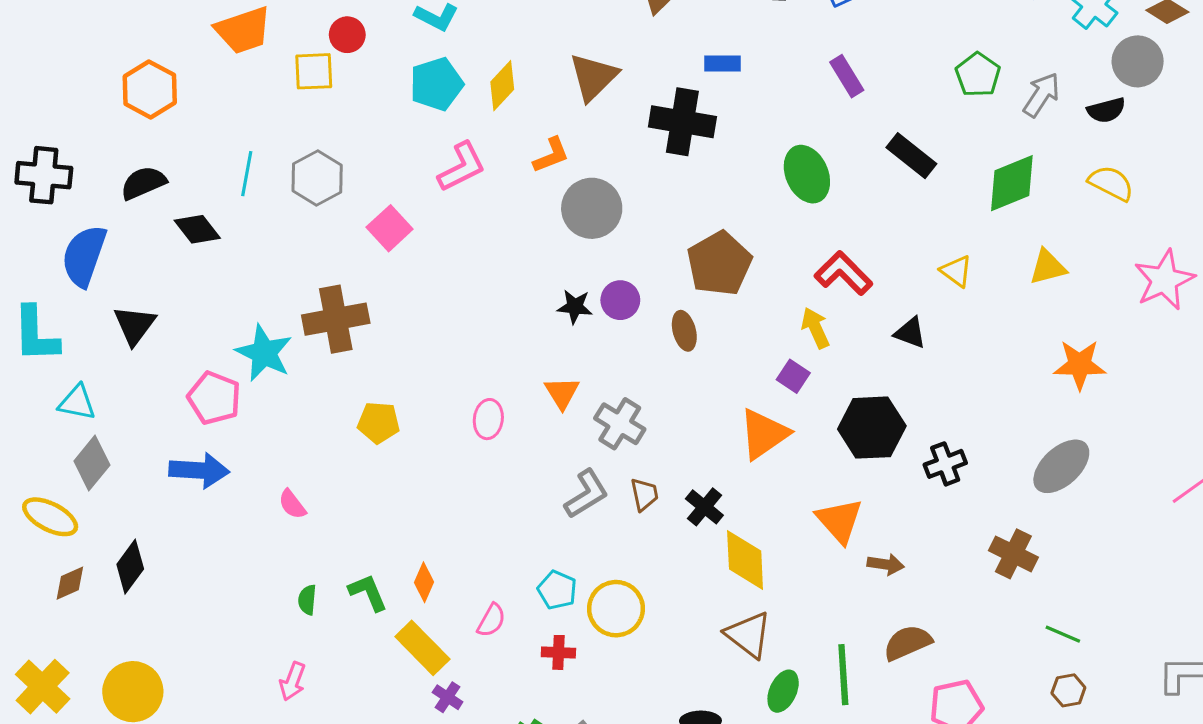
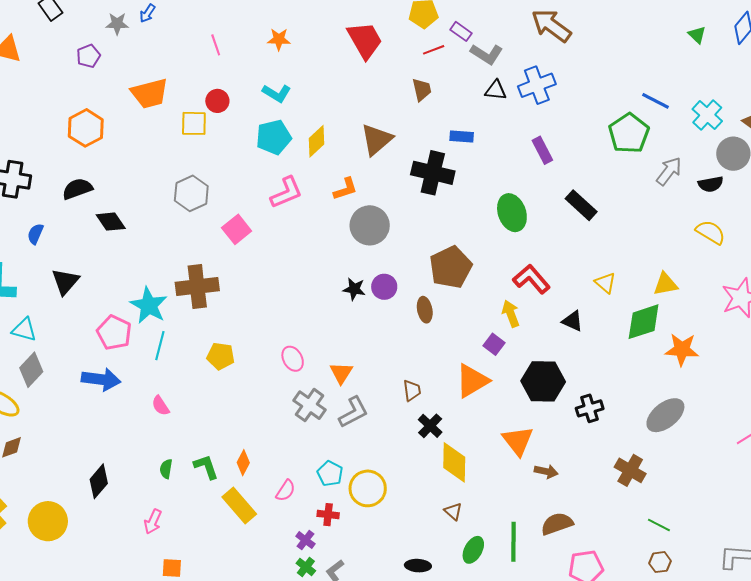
green pentagon: (978, 75) -> (629, 133), moved, size x1.4
cyan line: (247, 174) -> (160, 346), moved
green diamond: (1012, 183) -> (644, 322), moved
blue semicircle: (84, 256) -> (35, 234), size x0.5
orange triangle: (562, 393) -> (341, 373), moved
pink ellipse: (488, 419) -> (293, 359), turned -40
gray cross: (620, 424) -> (310, 405), moved
brown trapezoid: (644, 494) -> (412, 390), moved
black diamond: (130, 567) -> (99, 481), moved
brown triangle: (748, 635) -> (453, 511), size x0.6
purple cross: (448, 697) -> (305, 540), moved

